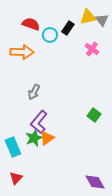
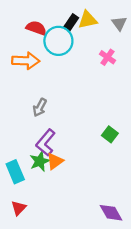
yellow triangle: (88, 17) -> (88, 20), moved
black rectangle: (68, 28) -> (71, 22), moved
cyan circle: (50, 35) -> (58, 41), size x1.6

